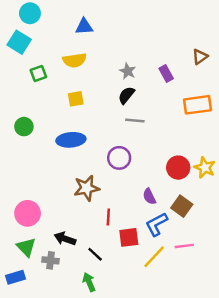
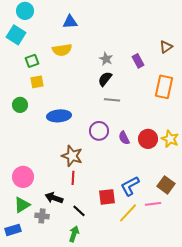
yellow square: (76, 99) -> (37, 82), moved
orange rectangle: (197, 105) -> (164, 87), turned -70
brown star: (87, 188) -> (72, 156), turned 30
purple semicircle: (149, 196) -> (124, 138), moved
brown square: (182, 206) -> (166, 185), moved
red line: (108, 217) -> (73, 178), moved
green triangle: (26, 247) -> (22, 205), turned 42
green arrow: (89, 282) -> (74, 234), turned 42

